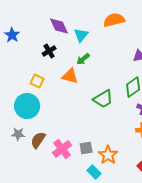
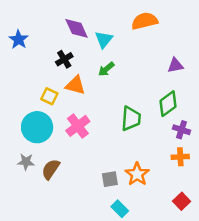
orange triangle: (70, 76) -> (75, 85), moved
green trapezoid: (103, 99) -> (131, 119), turned -55
pink cross: (62, 149) -> (78, 126), moved
orange star: (108, 155) -> (137, 174), moved

